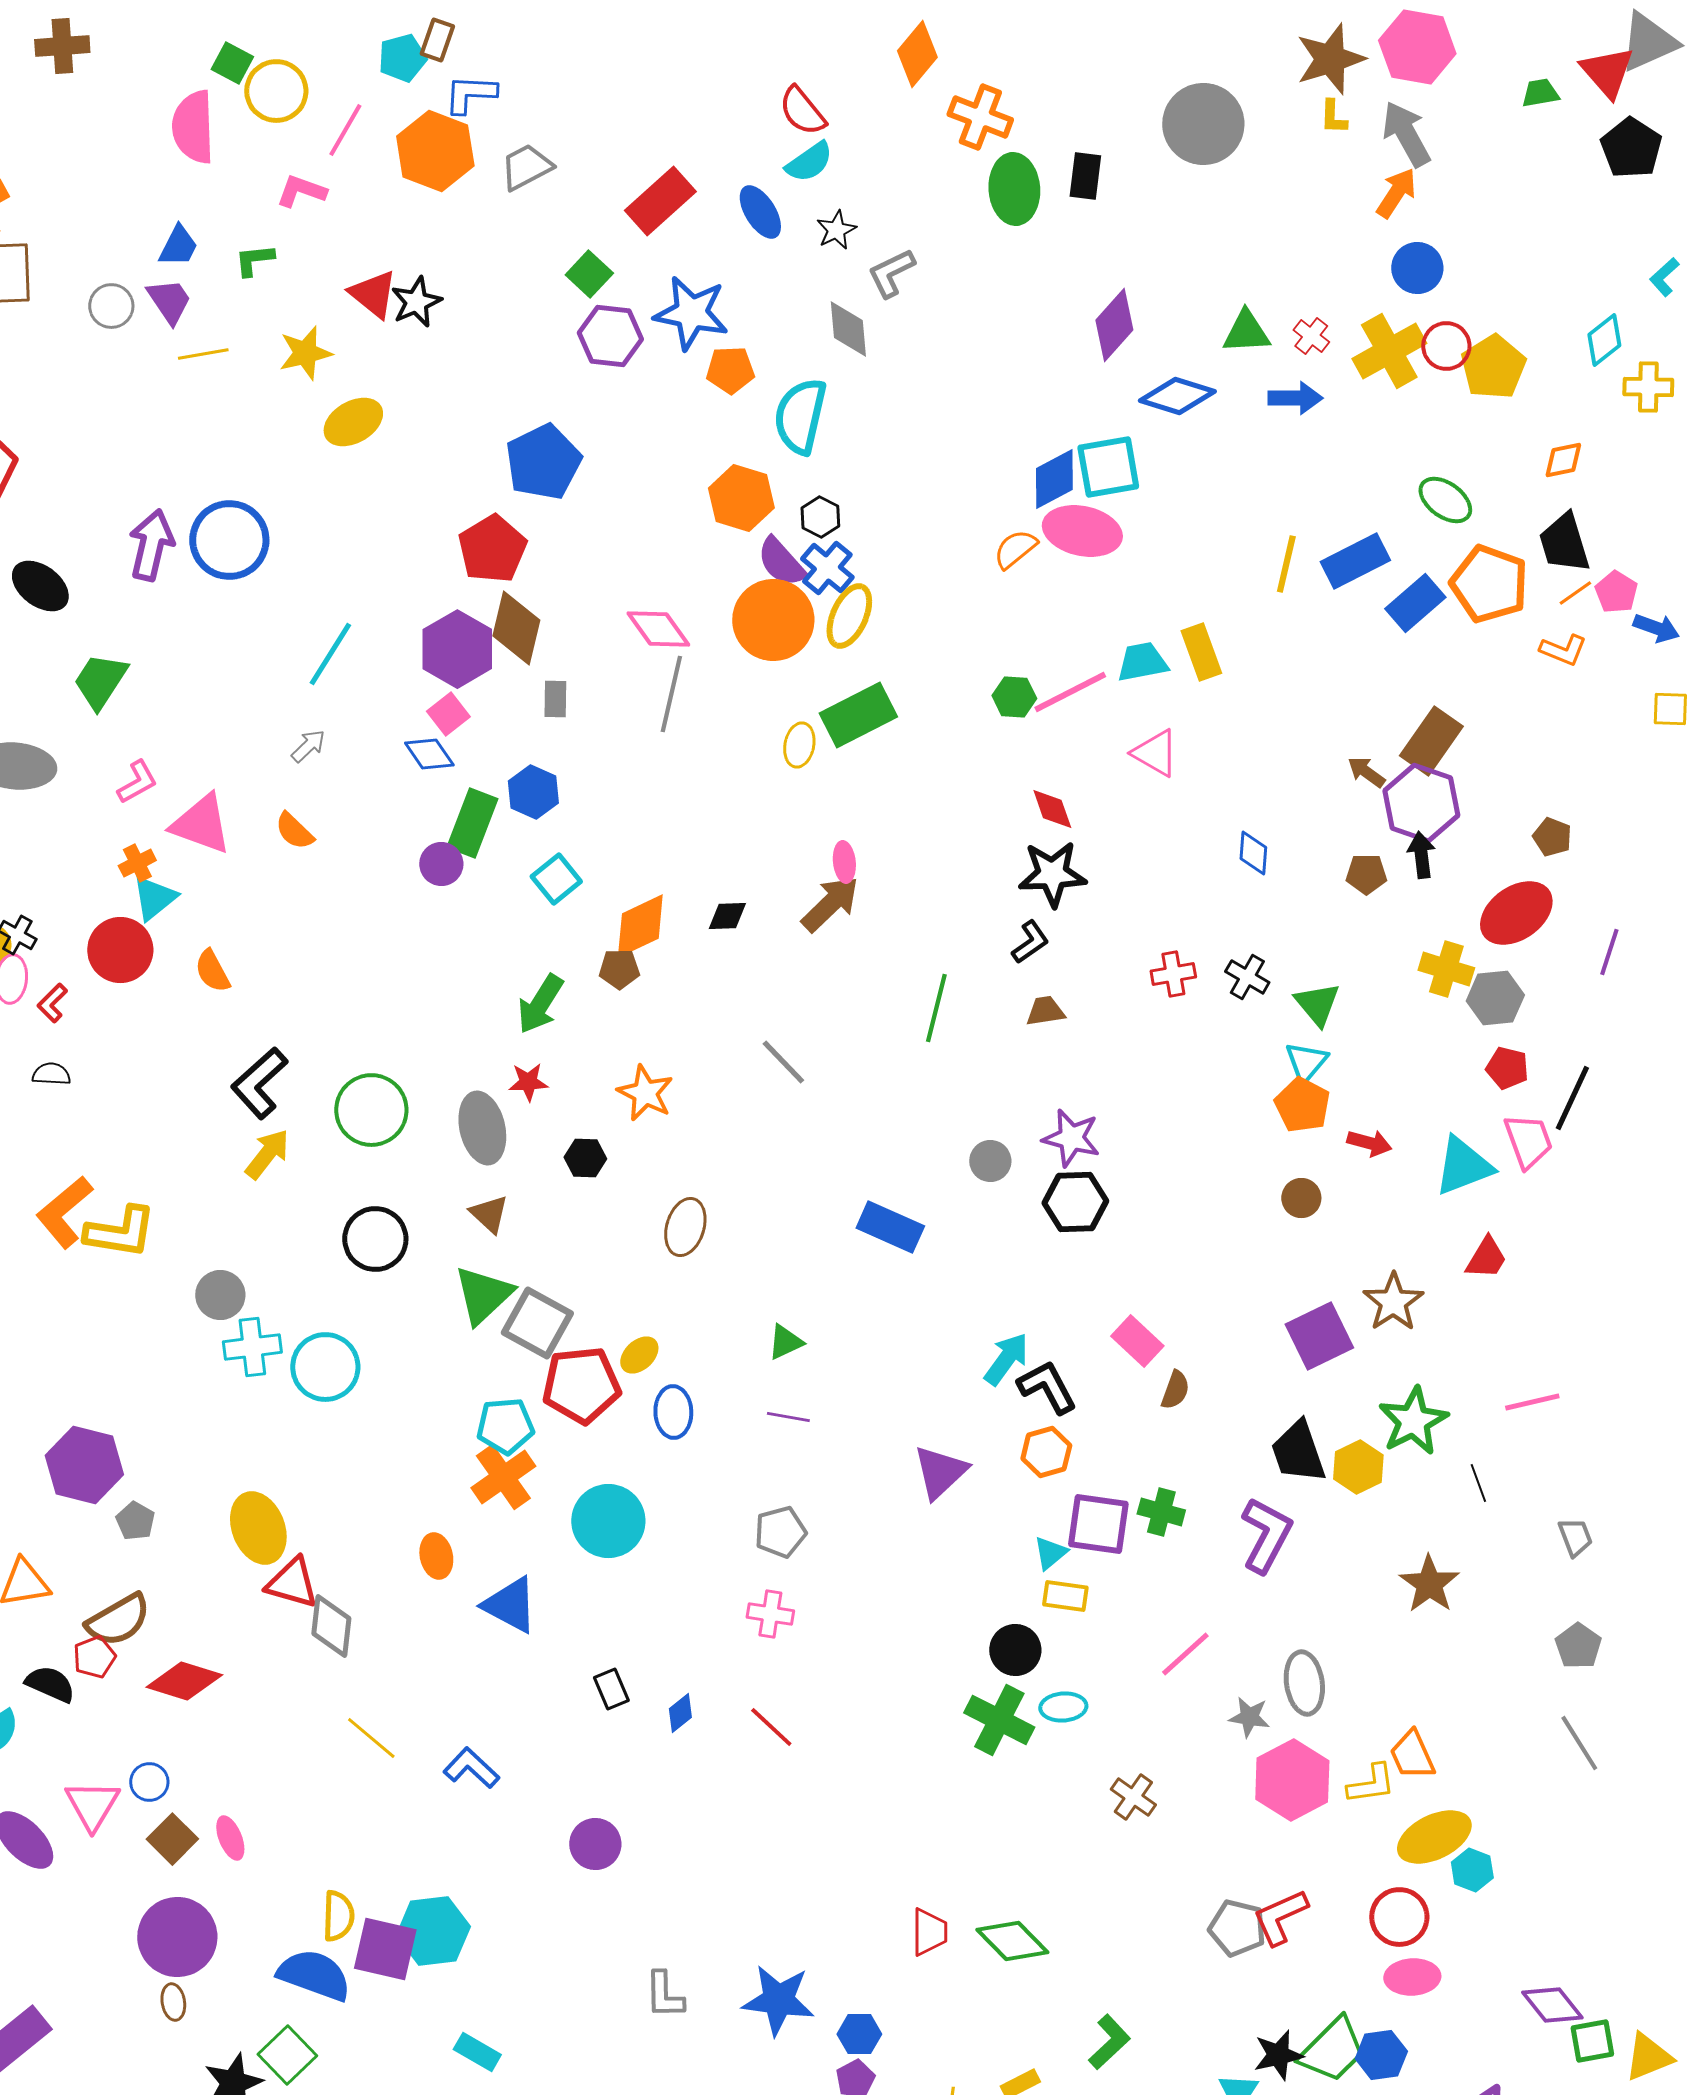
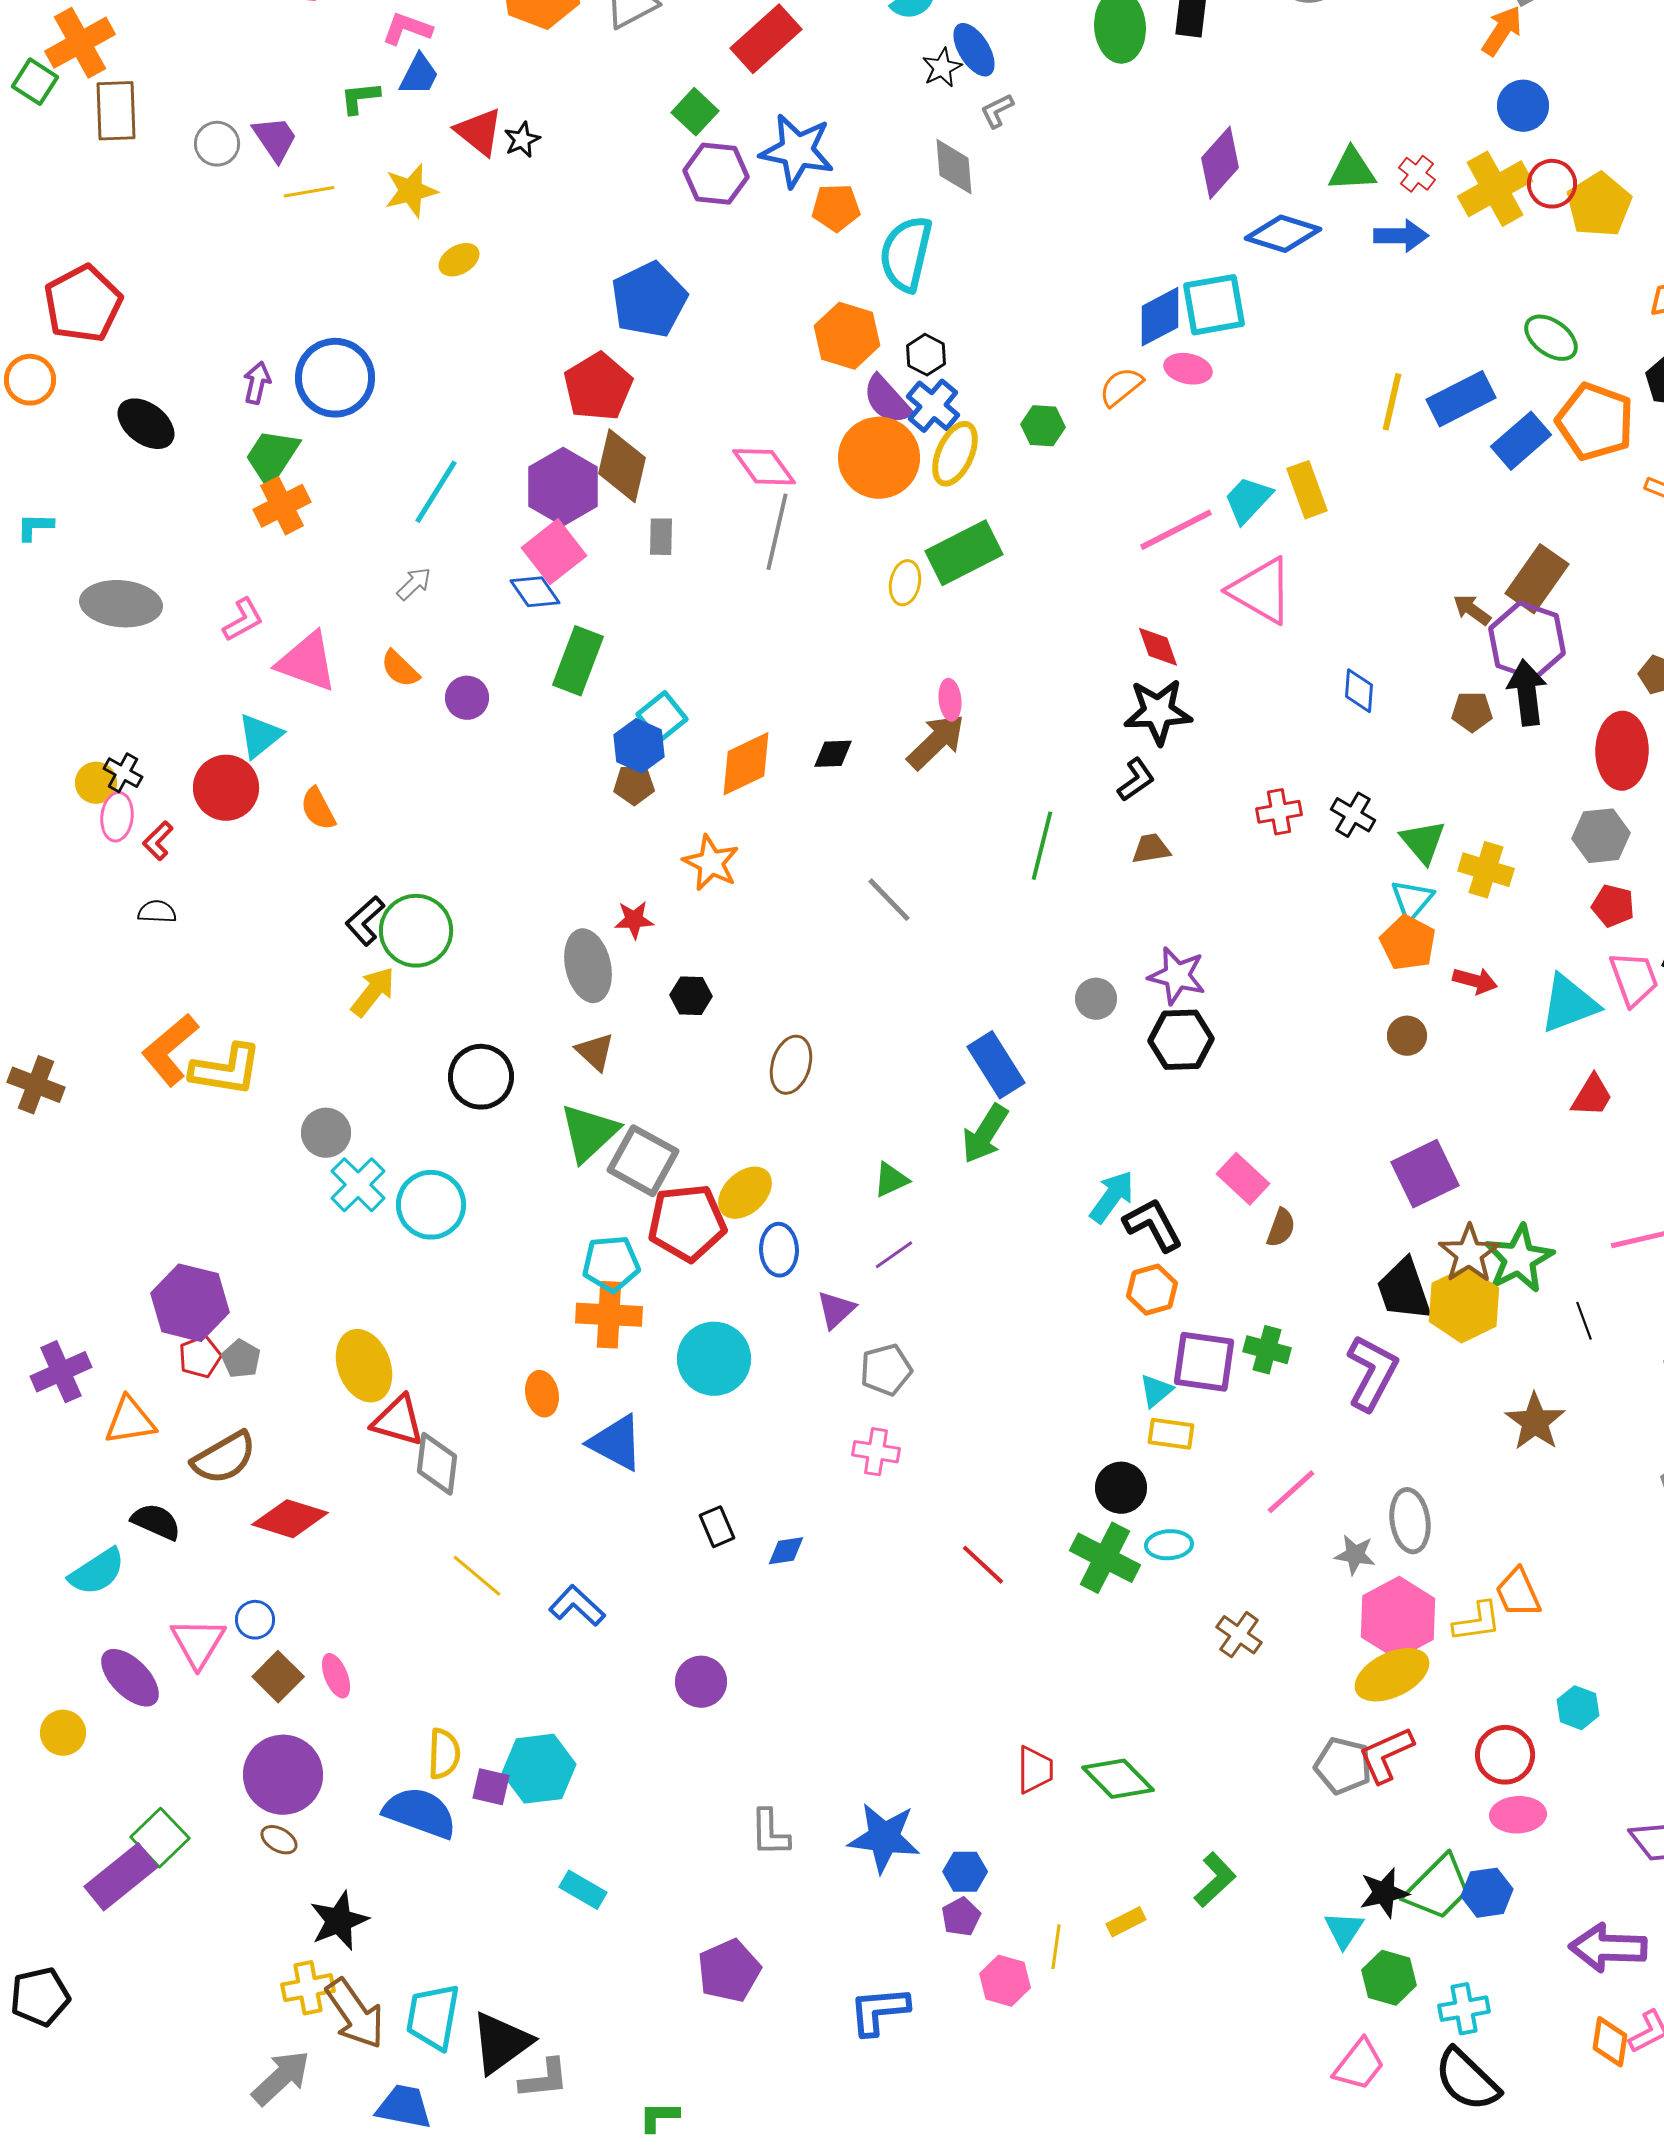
blue ellipse: (760, 212) -> (974, 50), moved
blue trapezoid: (178, 246) -> (419, 75), moved
gray L-shape: (891, 273) -> (997, 111), size x0.7
black star: (416, 302) -> (522, 140), size x0.7
yellow ellipse: (353, 422) -> (459, 260), size x0.7
pink ellipse: (1082, 531) -> (1188, 369), size x0.6
purple arrow: (151, 545) -> (257, 383), size x0.6
cyan trapezoid: (1142, 662) -> (1248, 500), turned -36
green trapezoid: (100, 681) -> (272, 457), moved
green hexagon: (1014, 697) -> (1043, 426), moved
pink square: (448, 714) -> (554, 552), size x1.5
pink triangle: (1155, 753) -> (1261, 591), size x1.4
blue hexagon: (533, 792) -> (639, 746), moved
black arrow: (1421, 855) -> (1527, 693), size x1.4
orange cross: (137, 863) -> (282, 506), moved, size x1.5
purple circle: (441, 864) -> (467, 698), moved
red ellipse: (1516, 913) -> (1622, 751), turned -54
brown pentagon: (619, 969) -> (634, 785), moved
yellow cross: (1446, 969) -> (1486, 870), moved
green arrow: (540, 1004) -> (985, 1134), moved
black L-shape: (259, 1083) -> (365, 921), size x0.7
orange star: (645, 1093) -> (711, 863), moved
green circle: (371, 1110) -> (416, 931), moved
blue rectangle: (890, 1227) -> (996, 1065), turned 34
brown star: (1393, 1302) -> (1469, 1254), moved
cyan cross: (252, 1347) -> (358, 1185), turned -38
yellow ellipse: (639, 1355) -> (745, 1193), size x1.4
purple line: (788, 1417) -> (894, 1255), turned -45
yellow hexagon: (1358, 1467) -> (1464, 1305), size x1.4
purple triangle: (940, 1472) -> (836, 1310), moved, size x0.7
orange cross: (503, 1477) -> (609, 1315), turned 38
red pentagon: (94, 1657) -> (200, 1357), moved
blue diamond: (680, 1713) -> (786, 1551), turned 30
red line: (771, 1727) -> (983, 1565), moved
yellow ellipse: (1434, 1837) -> (1392, 1675), moved
purple square: (385, 1949) -> (491, 1787), size x0.6
brown ellipse: (173, 2002) -> (279, 1840), turned -51
green square: (287, 2055) -> (160, 1838), moved

